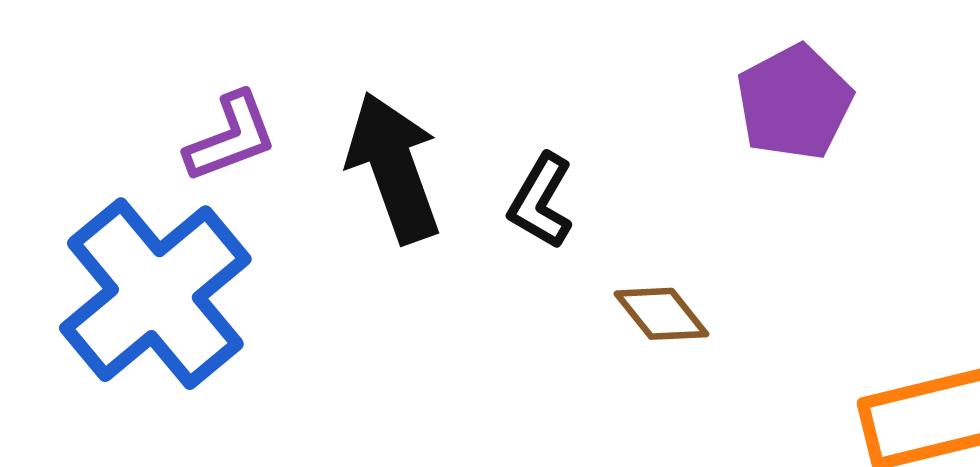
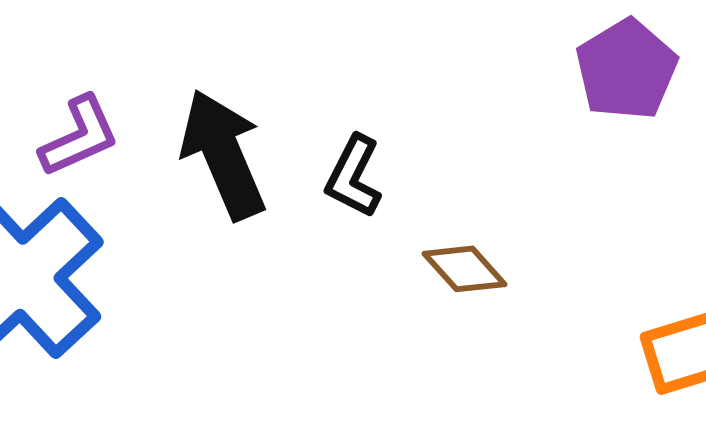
purple pentagon: (794, 102) -> (626, 70), moved

